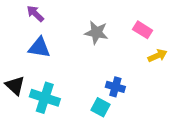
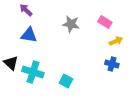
blue cross: (115, 87) -> (112, 64), moved
cyan square: (100, 107) -> (66, 81), moved

